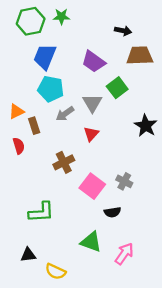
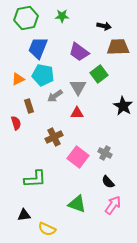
green star: (61, 17) -> (62, 16), moved
orange triangle: (16, 111) -> (18, 79), moved
red triangle: (91, 134) -> (77, 113), turned 48
black semicircle: (112, 212) -> (108, 182), moved, turned 56
pink arrow: (124, 254) -> (113, 205), moved

